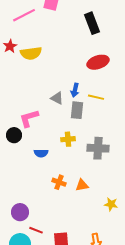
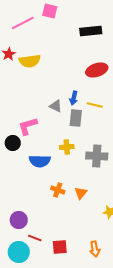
black rectangle: (92, 23) -> (91, 31), turned -75
blue semicircle: (41, 153) -> (40, 161), size x1.5
orange triangle: (82, 185) -> (81, 193), turned -40

